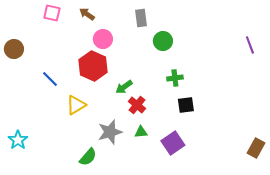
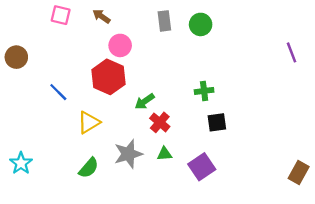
green circle: (163, 41) -> (201, 24), moved
green semicircle: (88, 157) -> (89, 168), moved

